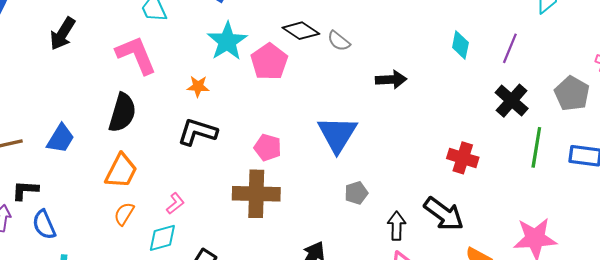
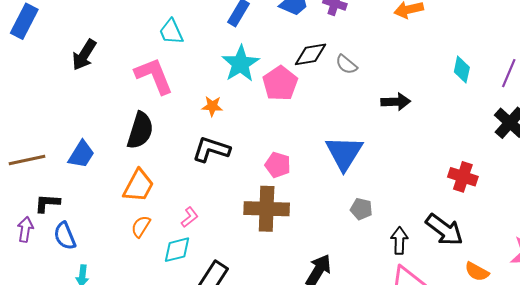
black diamond: (301, 31) -> (310, 54), turned -44
gray pentagon: (356, 193) -> (361, 209), turned 30

